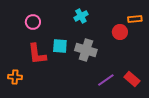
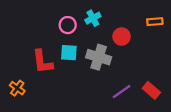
pink circle: (33, 22) -> (68, 25), moved
red circle: (120, 32) -> (122, 37), moved
orange cross: (15, 77) -> (17, 88), turned 32

